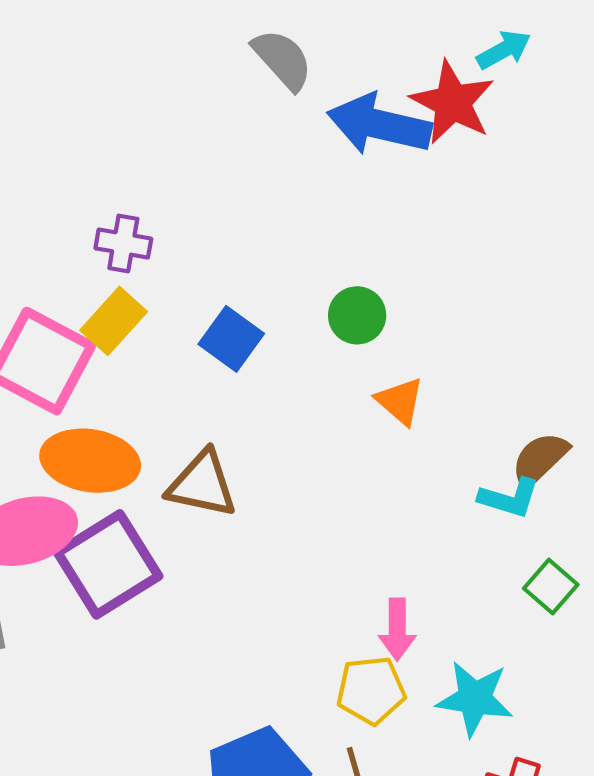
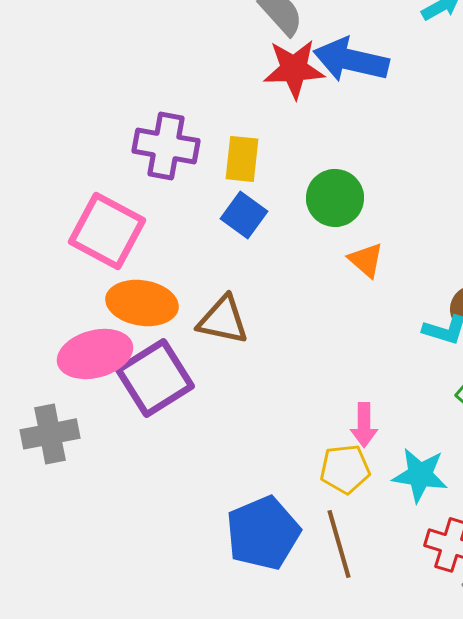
red star: (453, 102) -> (294, 69), moved, turned -30
purple cross: (123, 243) -> (166, 146), size x1.6
green circle: (357, 315) -> (335, 198), size x1.4
yellow rectangle: (114, 321) -> (242, 159), moved, turned -36

